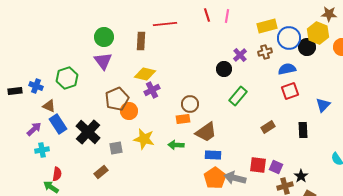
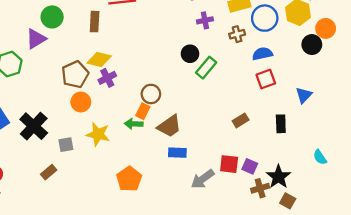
black circle: (307, 47) -> (312, 45), moved
purple cross: (240, 55) -> (205, 20), moved, turned 32
purple triangle: (103, 61) -> (36, 39), moved, turned 36
green rectangle: (238, 96) -> (206, 68), moved
brown pentagon: (117, 99) -> (75, 74), moved
orange rectangle: (183, 119) -> (143, 111), turned -56
green arrow: (176, 145) -> (134, 124), moved
black star: (301, 176) -> (278, 177), size x1.5
orange pentagon: (215, 178) -> (129, 179), moved
gray arrow: (235, 178) -> (203, 179), turned -50

